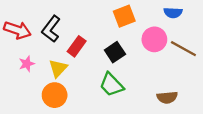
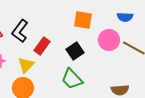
orange square: (124, 16) -> (83, 20), turned 30

